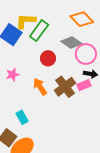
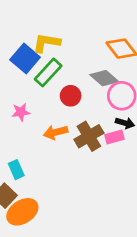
green rectangle: (39, 31) -> (48, 72), moved
orange arrow: (40, 87) -> (56, 132), turned -78
cyan rectangle: (22, 117) -> (16, 170), moved

